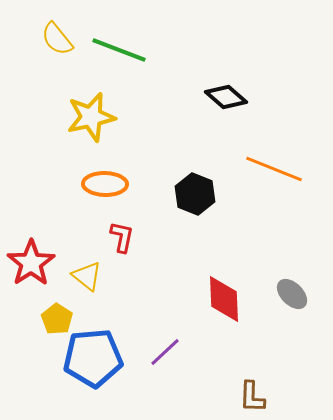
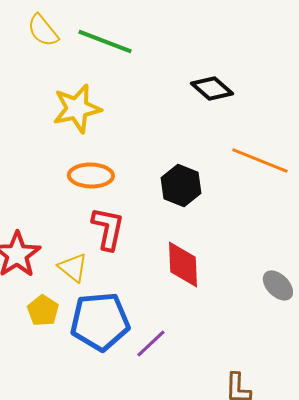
red L-shape: (122, 237) -> (108, 228), size x1.4
red diamond: (224, 299) -> (183, 264), moved
blue pentagon: (93, 358) -> (100, 322), moved

